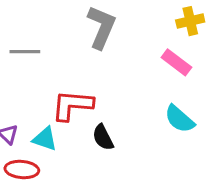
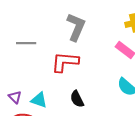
red L-shape: (72, 105) -> (65, 62), moved

